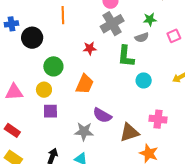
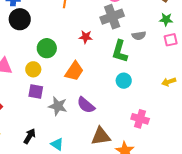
green star: (150, 19) -> (166, 19), moved
black circle: (32, 38) -> (20, 19), moved
cyan circle: (144, 80) -> (124, 81), moved
gray star: (84, 131) -> (58, 106), moved
brown triangle: (129, 132) -> (101, 136), moved

